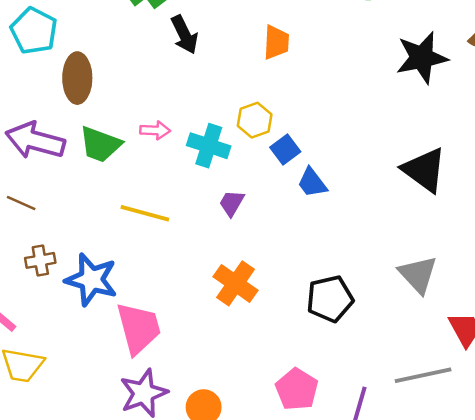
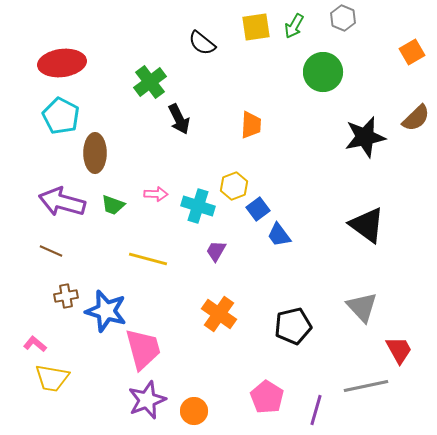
green trapezoid: (100, 144) -> (113, 205), size x0.7

